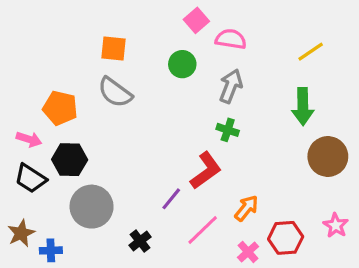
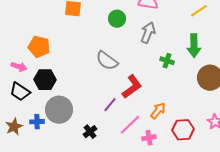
gray semicircle: (115, 92) -> (107, 61), moved
green cross: (228, 130) -> (167, 61), moved
blue cross: (51, 250) -> (37, 122), moved
pink cross: (248, 252) -> (149, 138), moved, turned 32

